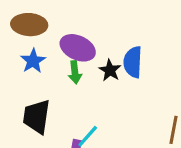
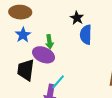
purple ellipse: (78, 48) -> (44, 55), moved
black star: (110, 70) -> (77, 18), moved

